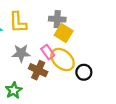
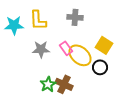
yellow square: (64, 33) -> (104, 45), moved
brown cross: (38, 70) -> (64, 84), moved
green star: (14, 90) -> (48, 84), moved

